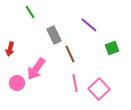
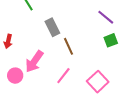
purple line: (89, 25) -> (106, 17), moved
pink line: (75, 83) -> (63, 76), moved, turned 48

